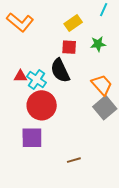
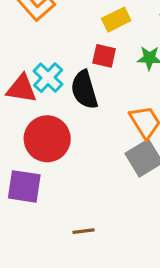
red triangle: (20, 76) -> (22, 89), size x1.5
cyan cross: (36, 80) -> (48, 78), moved

